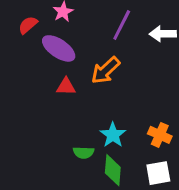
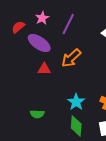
purple line: (122, 25) -> (68, 24), moved
green semicircle: (84, 152) -> (37, 114), moved

